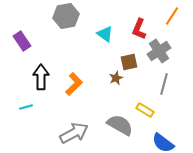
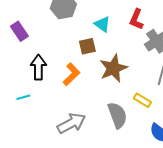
brown square: (129, 62) -> (87, 46), moved
brown star: (116, 78) -> (113, 68), size x2.0
gray semicircle: (120, 125) -> (117, 115), turned 40

